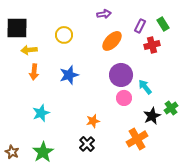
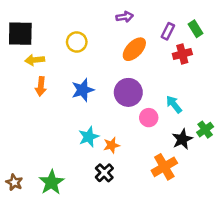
purple circle: (121, 75) -> (128, 92), moved
cyan star: (41, 113) -> (89, 137), moved

